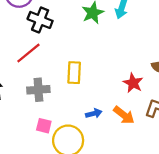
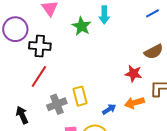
yellow rectangle: (74, 73) -> (80, 96), moved
orange arrow: (124, 115) -> (134, 103), turned 144

